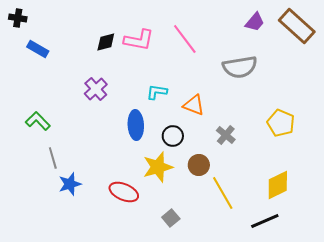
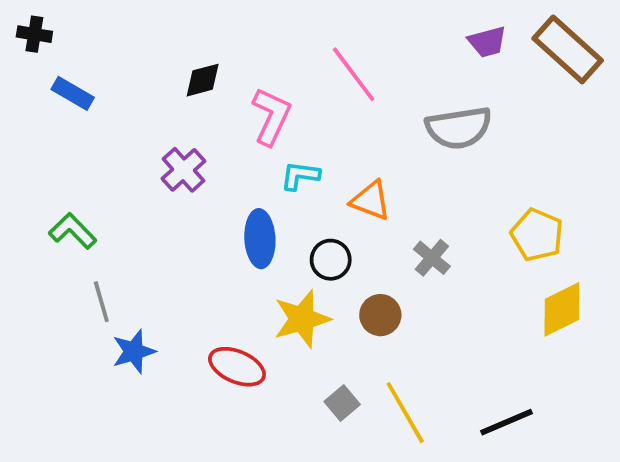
purple trapezoid: (255, 22) -> (487, 42), turned 35
pink L-shape: (139, 40) -> (271, 116), moved, turned -76
yellow diamond: (278, 185) -> (562, 309), moved
yellow line: (223, 193) -> (405, 413), moved
gray square: (171, 218) -> (342, 403), moved

